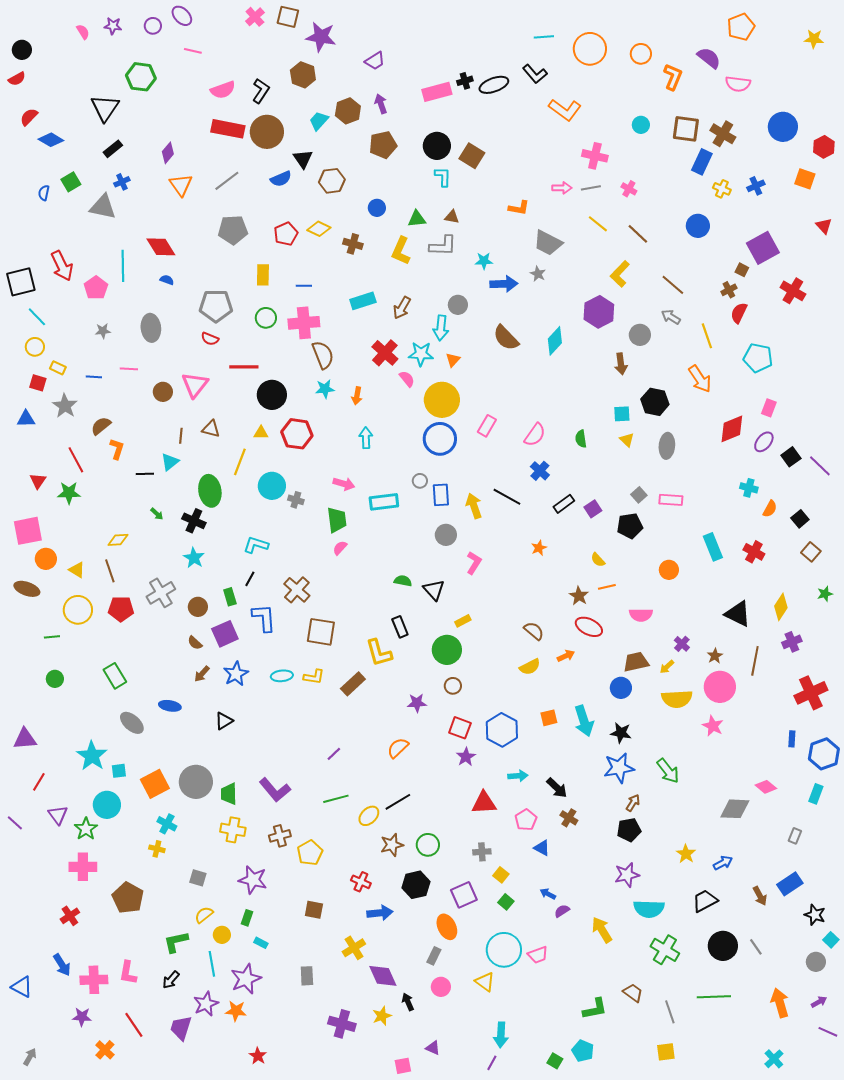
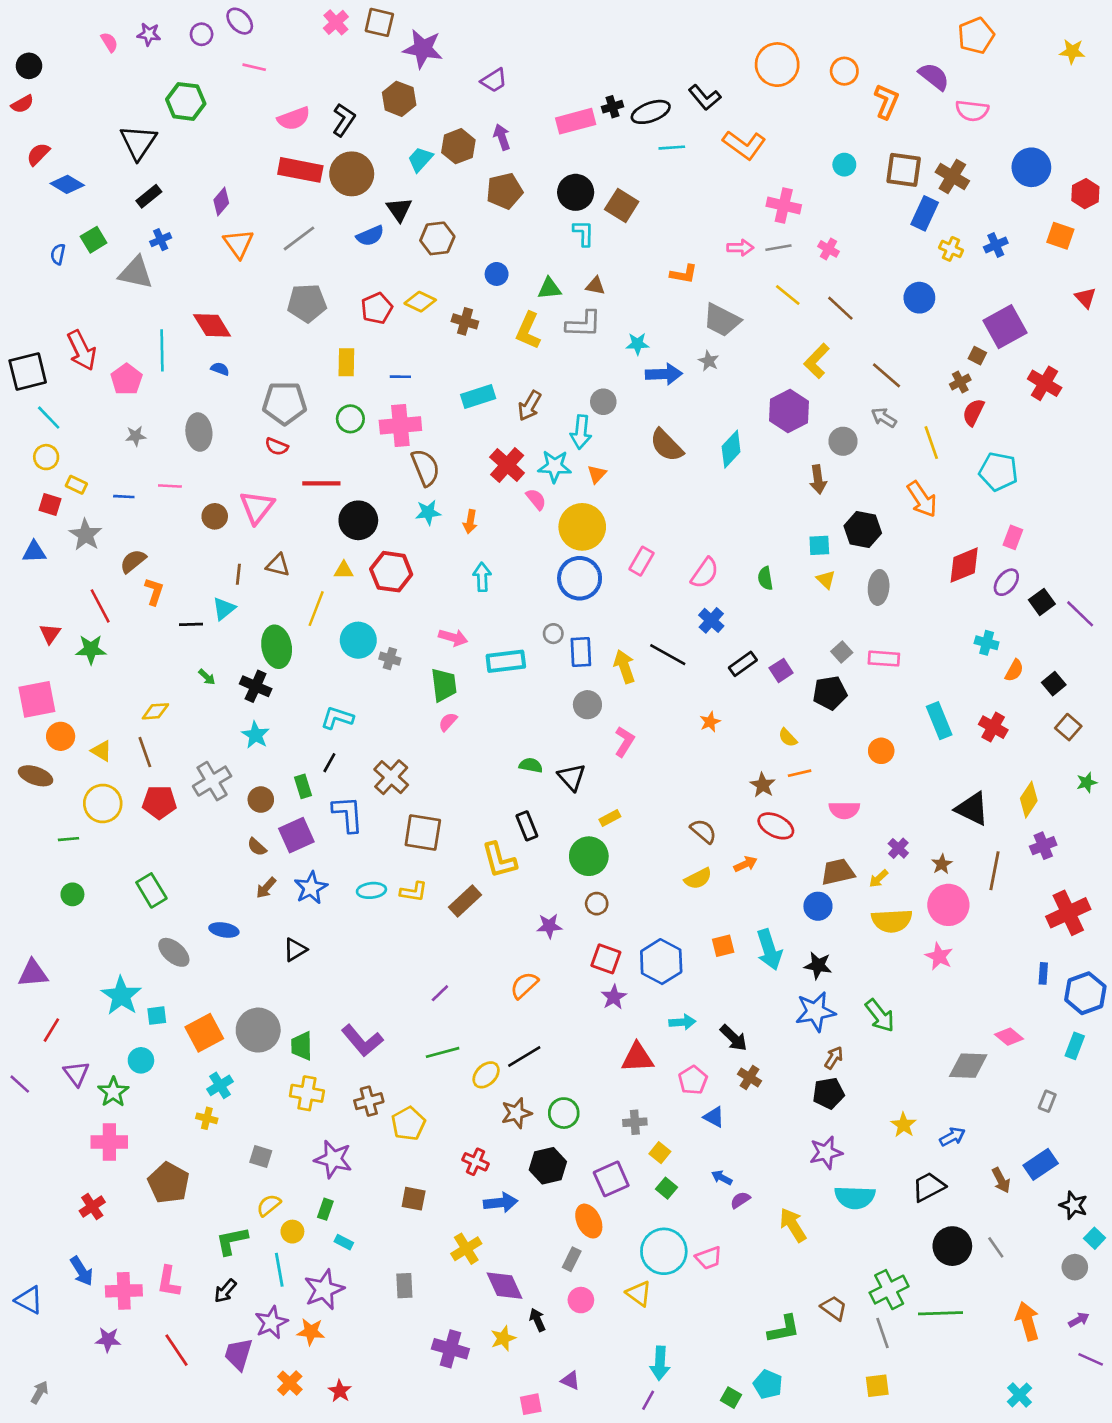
cyan line: (544, 37) -> (672, 148), moved
cyan circle: (107, 805) -> (141, 1060), size x0.7
cyan cross: (167, 824) -> (220, 1085), turned 30
green cross: (665, 950) -> (889, 1290), moved, turned 32
orange cross: (105, 1050) -> (290, 1383), moved

